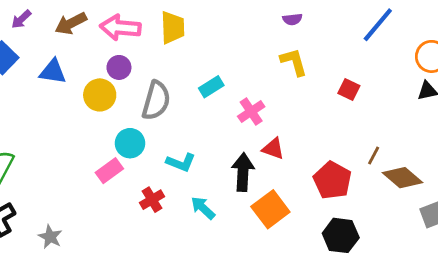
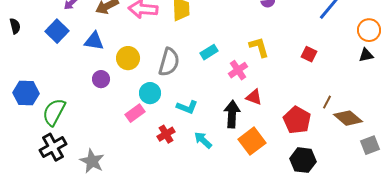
yellow L-shape: (294, 62) -> (259, 47), moved
purple circle: (119, 67) -> (101, 79), moved
gray star: (50, 237) -> (92, 161), size x1.4

